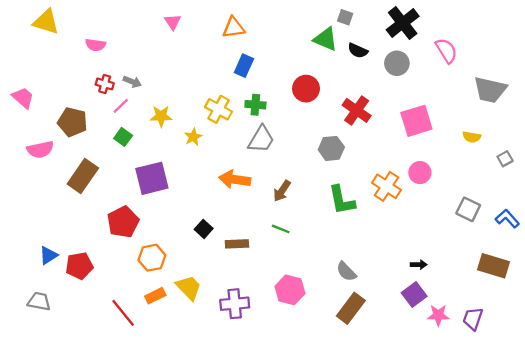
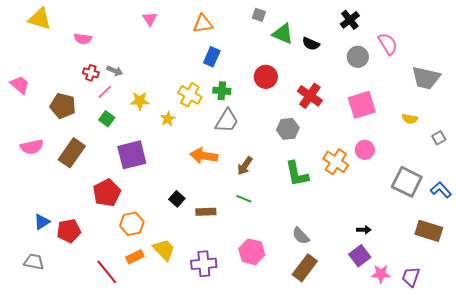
gray square: (345, 17) -> (259, 15), moved
black cross: (403, 23) -> (350, 20), size x0.7
gray circle: (397, 63) -> (358, 57), moved
pink semicircle: (40, 150) -> (32, 147), moved
gray square: (468, 209) -> (407, 182), size x1.4

